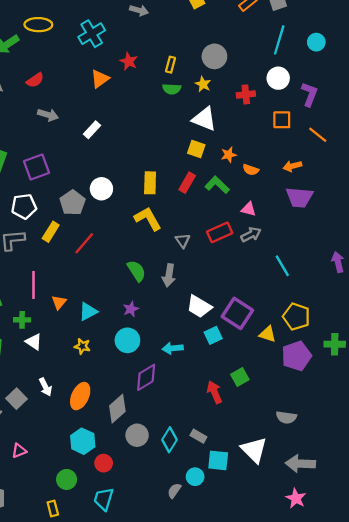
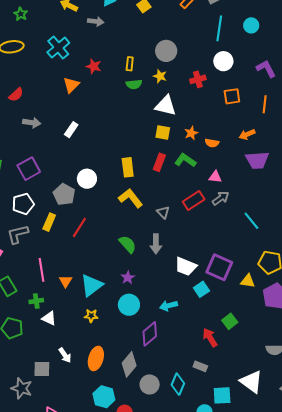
purple L-shape: (310, 94) -> (266, 69), moved, turned -40
orange line: (318, 135) -> (265, 104), turned 66
cyan triangle: (88, 312) -> (91, 285), size x1.4
gray square: (17, 399) -> (42, 369), turned -36
gray rectangle: (198, 436) -> (200, 366), moved

